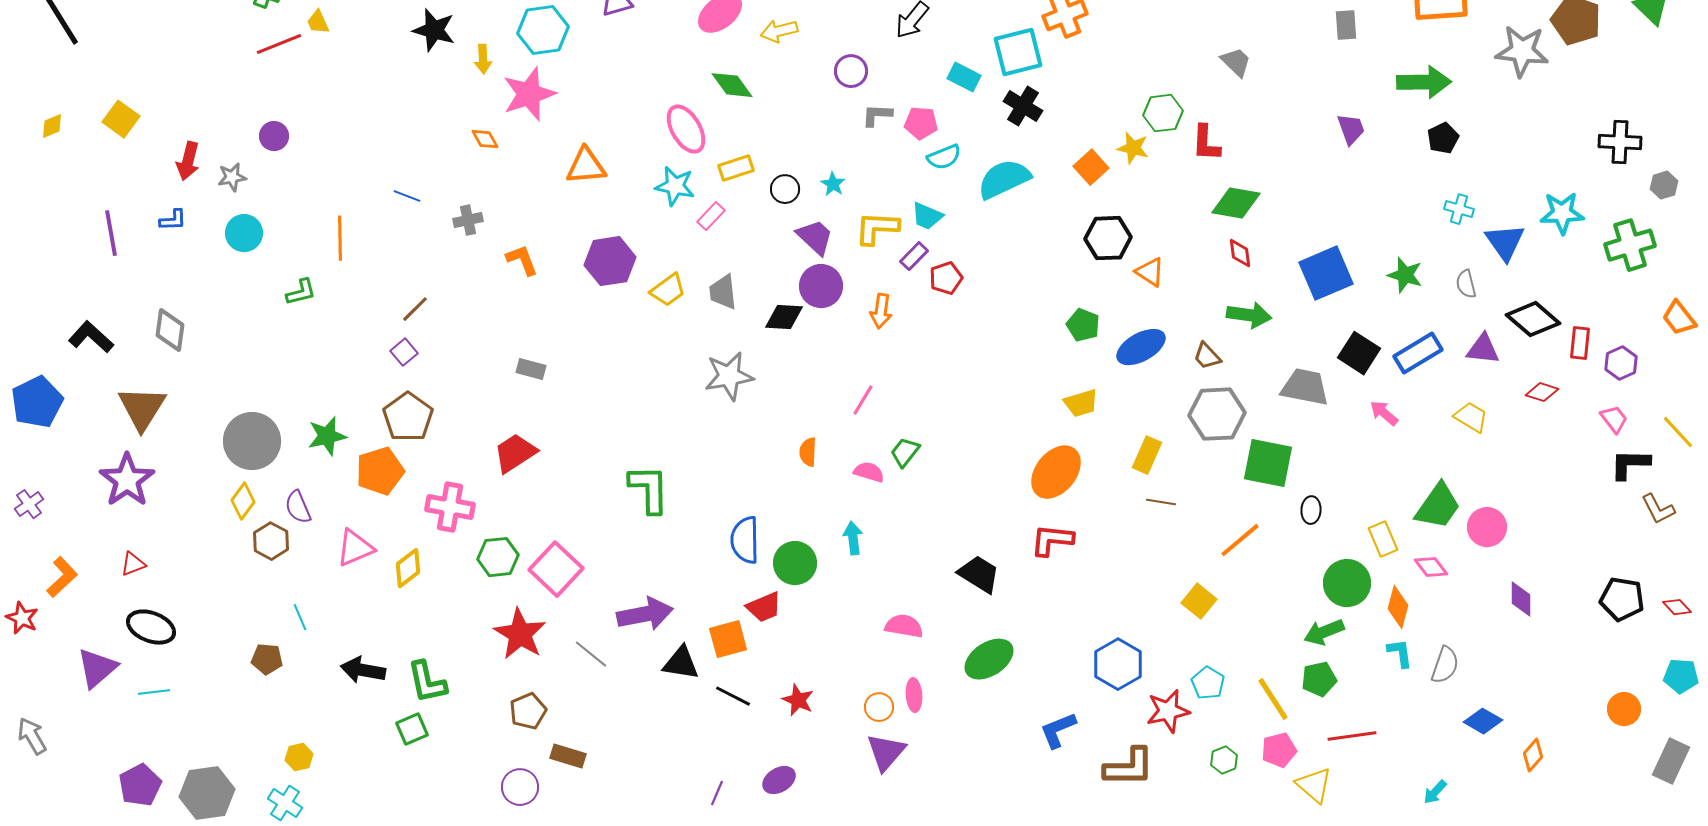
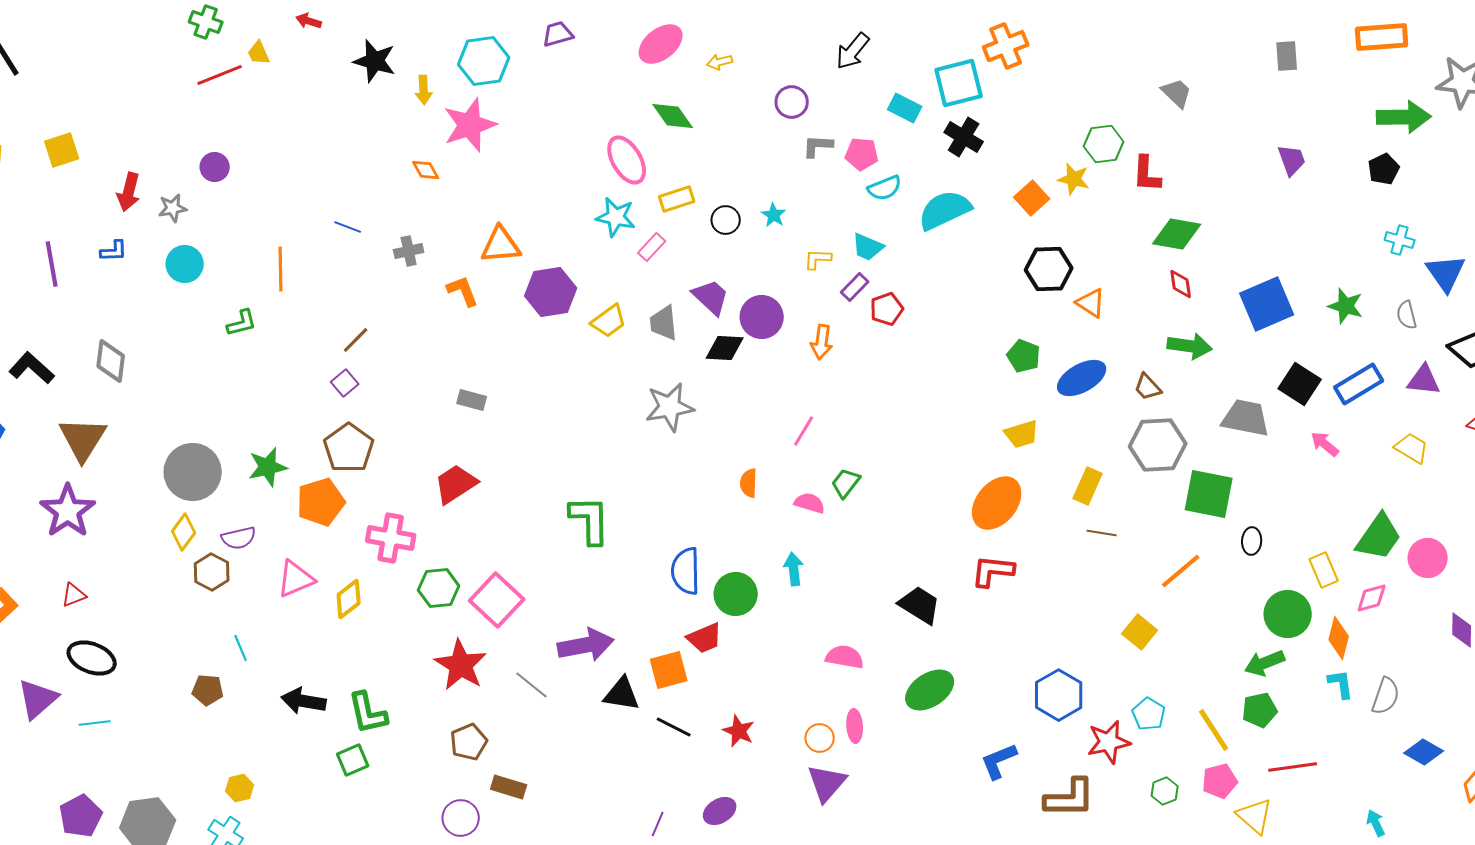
yellow arrow: (779, 31) -> (720, 62), size x0.7
green arrow: (1424, 82) -> (1404, 117), moved
yellow square: (121, 119) -> (62, 150), turned 36
orange triangle: (586, 166) -> (501, 245), moved
yellow L-shape: (877, 228) -> (818, 259), size x0.6
purple trapezoid: (815, 237) -> (711, 297), moved
purple semicircle: (298, 507) -> (239, 538), turned -80
pink diamond: (1431, 567) -> (1372, 598), turned -68
cyan arrow: (1435, 792) -> (1376, 823), turned 112

